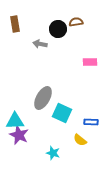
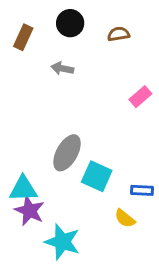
brown rectangle: (15, 24) -> (23, 37), turned 35
black circle: (58, 29) -> (70, 23), moved
pink rectangle: (90, 62) -> (140, 97), turned -40
cyan star: (53, 153) -> (62, 242), moved, size x1.6

